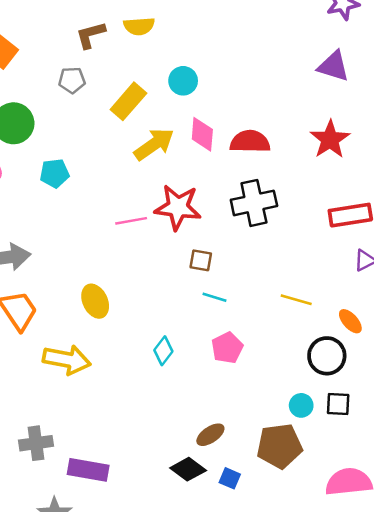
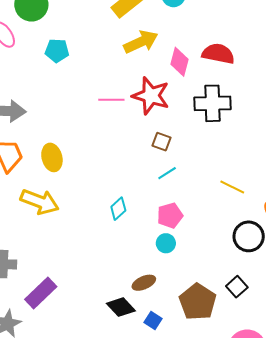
pink diamond: (202, 134) -> (180, 62), moved
cyan line: (214, 297) -> (167, 173), turned -60
yellow ellipse: (95, 301) -> (52, 157), moved
black square: (338, 404) -> (237, 287), moved, turned 35
cyan circle: (301, 405) -> (166, 243), moved
brown pentagon: (280, 446) -> (198, 302), turned 30
purple rectangle: (88, 470) -> (41, 293), turned -64

